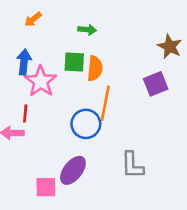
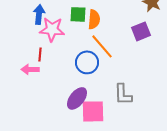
pink star: (41, 81) -> (52, 29), turned -30
orange line: (105, 103) -> (102, 46), turned -52
pink square: (46, 187) -> (93, 111), moved, size x1.4

